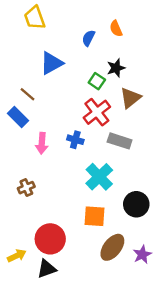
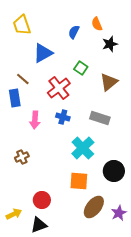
yellow trapezoid: (35, 18) -> (22, 25), moved
black star: (116, 68) -> (110, 44), moved
red cross: (97, 112) -> (59, 88), moved
blue rectangle: (18, 117) -> (15, 98), turned 36
red circle: (50, 239) -> (42, 200), size x0.7

